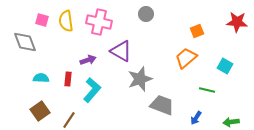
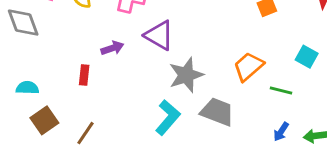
orange trapezoid: (186, 58) -> (248, 67), moved
cyan semicircle: (41, 78) -> (27, 88), moved
cyan L-shape: (92, 90) -> (168, 118), moved
blue arrow: (196, 118) -> (281, 132), moved

